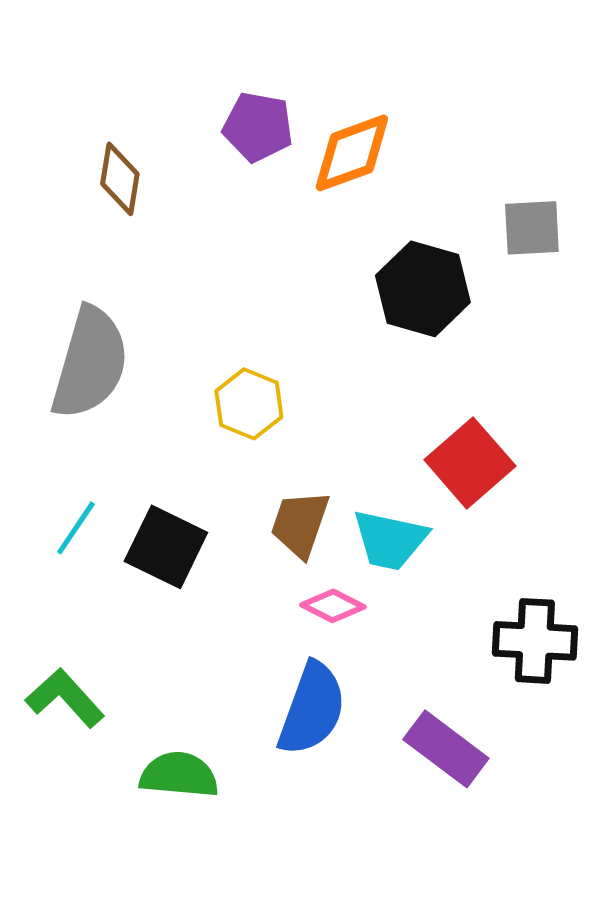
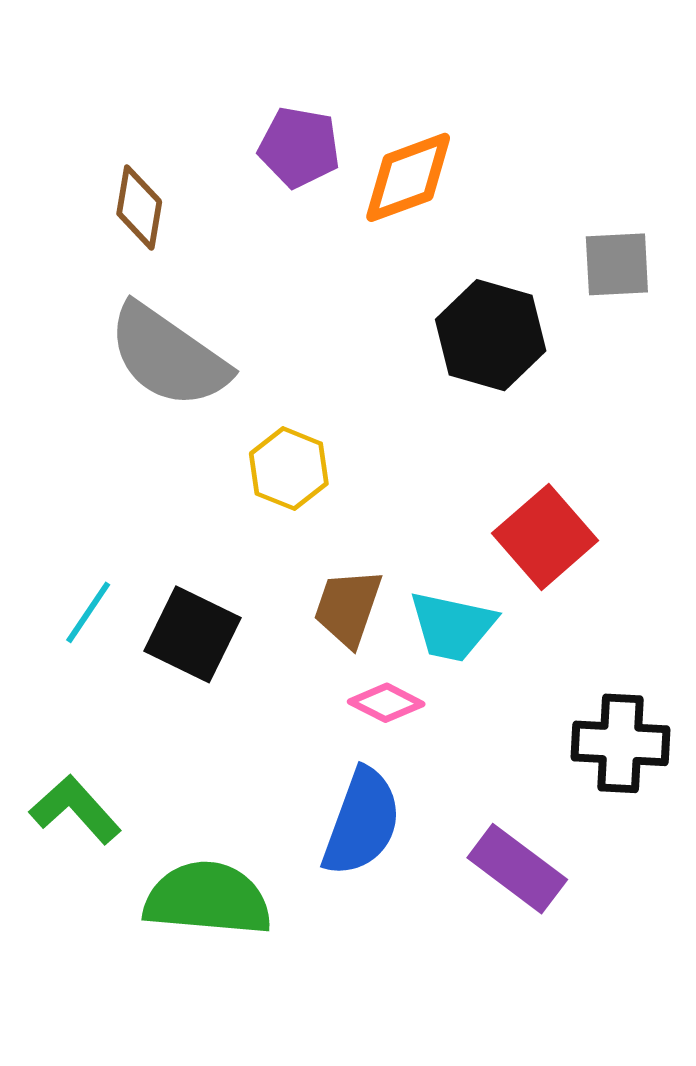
gray semicircle: (90, 363) -> (168, 356), moved, turned 109
green semicircle: (179, 775) -> (208, 899), size x1.4

